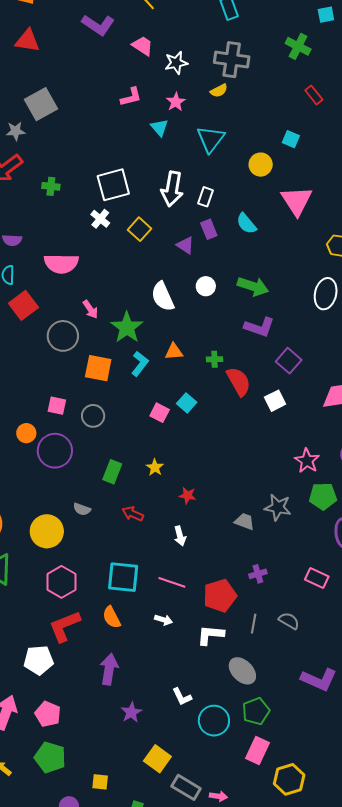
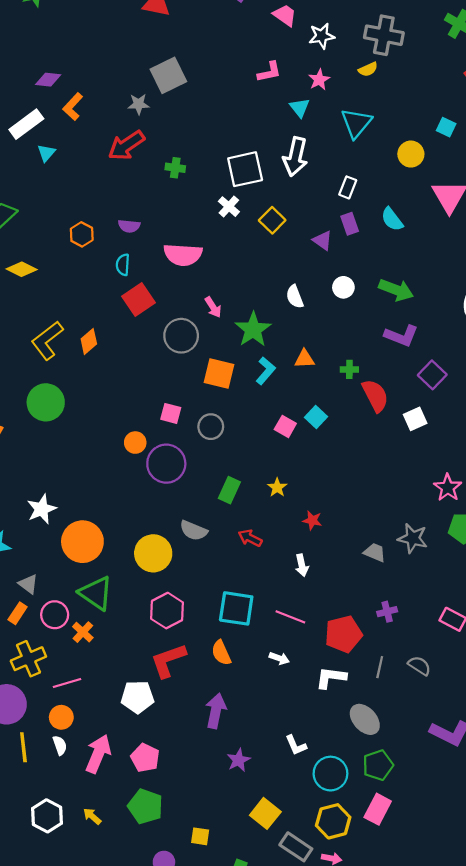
white arrow: (172, 189) -> (295, 157), moved
white semicircle: (163, 297) -> (295, 297), size x0.7
gray semicircle: (82, 509) -> (194, 530), size x1.4
yellow hexagon: (289, 779) -> (333, 821), moved

